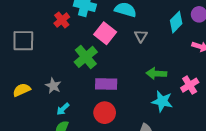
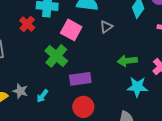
gray triangle: (141, 36) -> (106, 27), turned 32
gray star: (53, 86) -> (20, 91), moved
cyan arrow: (63, 109) -> (42, 96), moved

